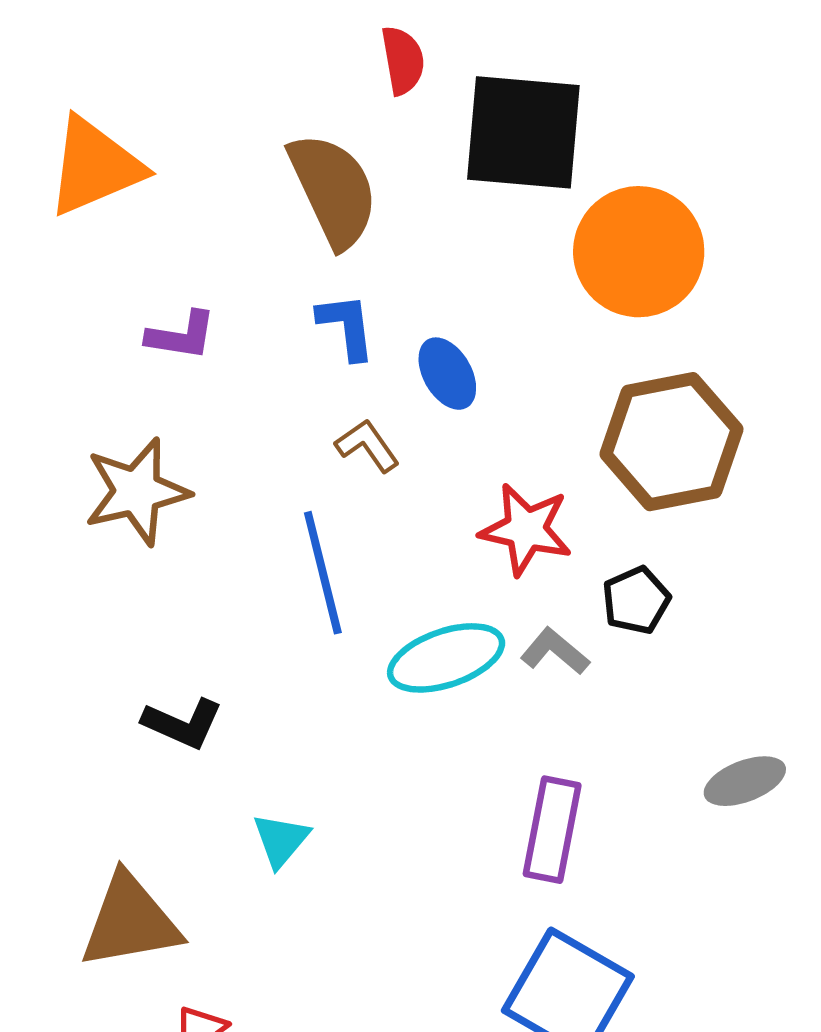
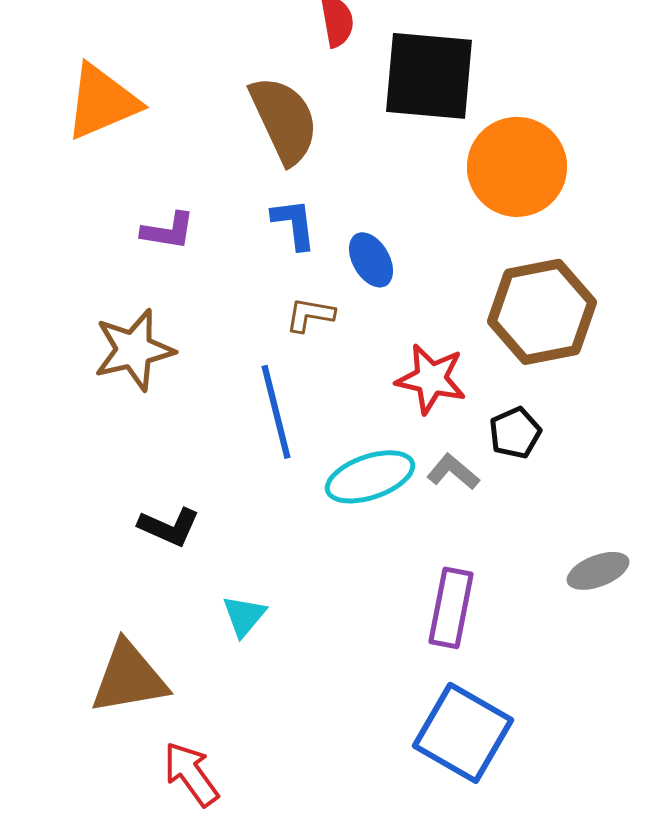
brown L-shape: (367, 446) -> (310, 315), turned -45

